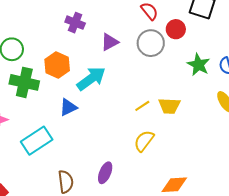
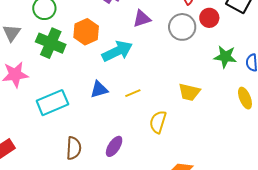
green star: (198, 65) -> (225, 57), turned -30
yellow line: (142, 106) -> (133, 93), moved
blue triangle: (68, 107) -> (99, 89), moved
yellow semicircle: (144, 141) -> (158, 122), turned -30

